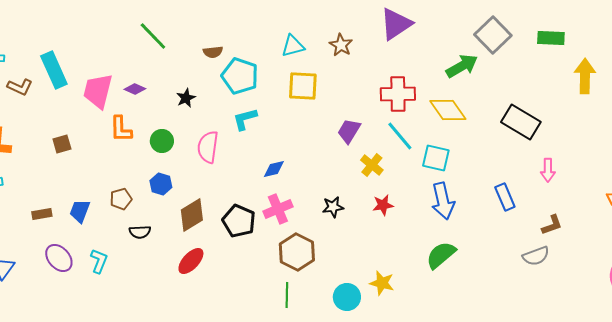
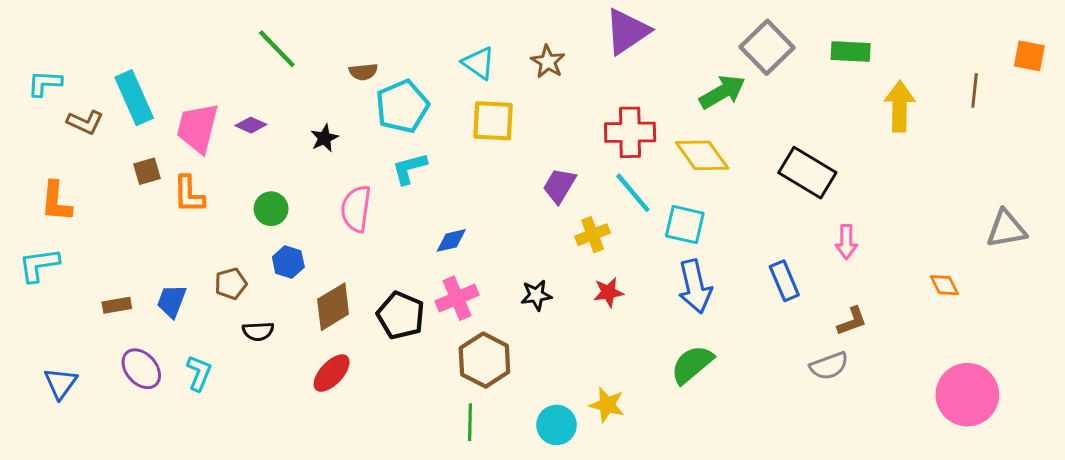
cyan triangle: (293, 46) -> (479, 63), turned 50
cyan pentagon: (240, 76) -> (402, 106), turned 30
orange L-shape: (121, 129) -> (189, 194), moved
green circle: (162, 141) -> (271, 209), moved
brown square: (62, 144) -> (147, 171), moved
yellow cross: (372, 165) -> (593, 235), turned 30

